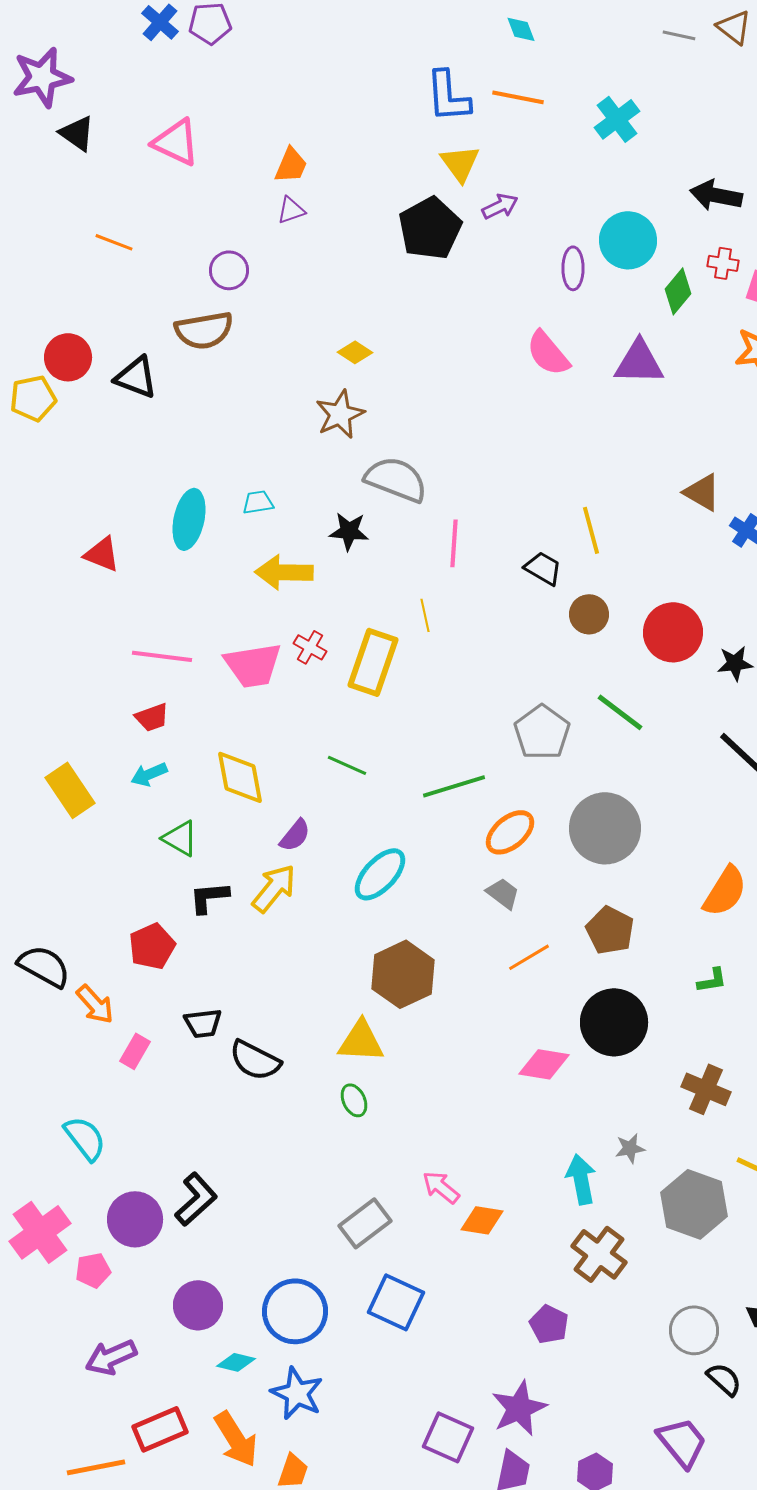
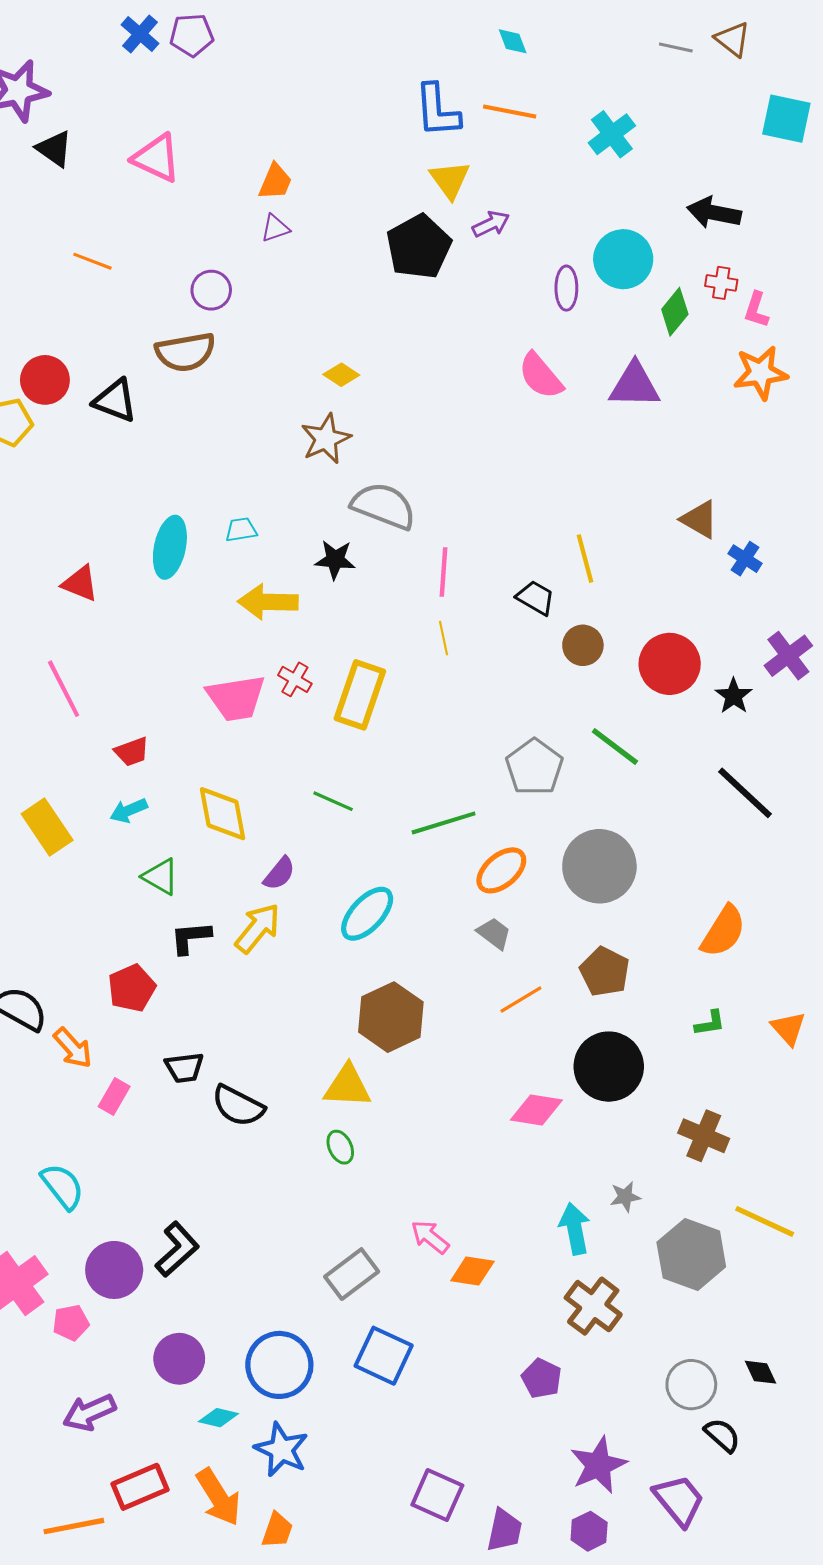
yellow line: (425, 615) -> (444, 638), moved
pink line: (162, 656) -> (64, 689), moved, turned 56
black star: (735, 663) -> (734, 696), turned -30
purple star: (519, 1408) -> (598, 1465), moved

